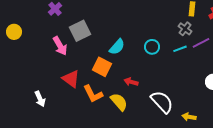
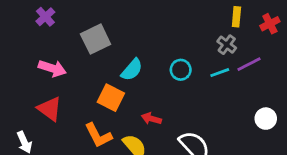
gray square: (80, 31) -> (96, 39), moved
pink arrow: (60, 46) -> (52, 68), turned -42
red triangle: (71, 79) -> (50, 109), moved

